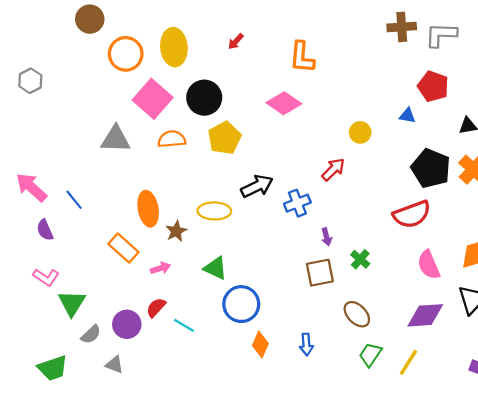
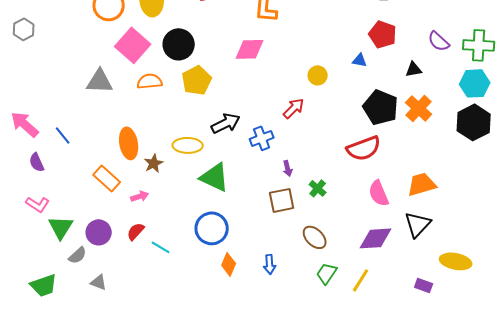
pink diamond: (284, 103) -> (250, 49), turned -36
green triangle: (215, 268) -> (215, 177), moved, size x1.4
purple circle: (127, 324) -> (99, 232), moved

